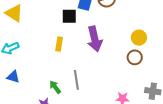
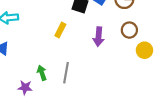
purple arrow: (95, 39) -> (99, 37), size x0.7
brown circle: (135, 57) -> (129, 30), moved

